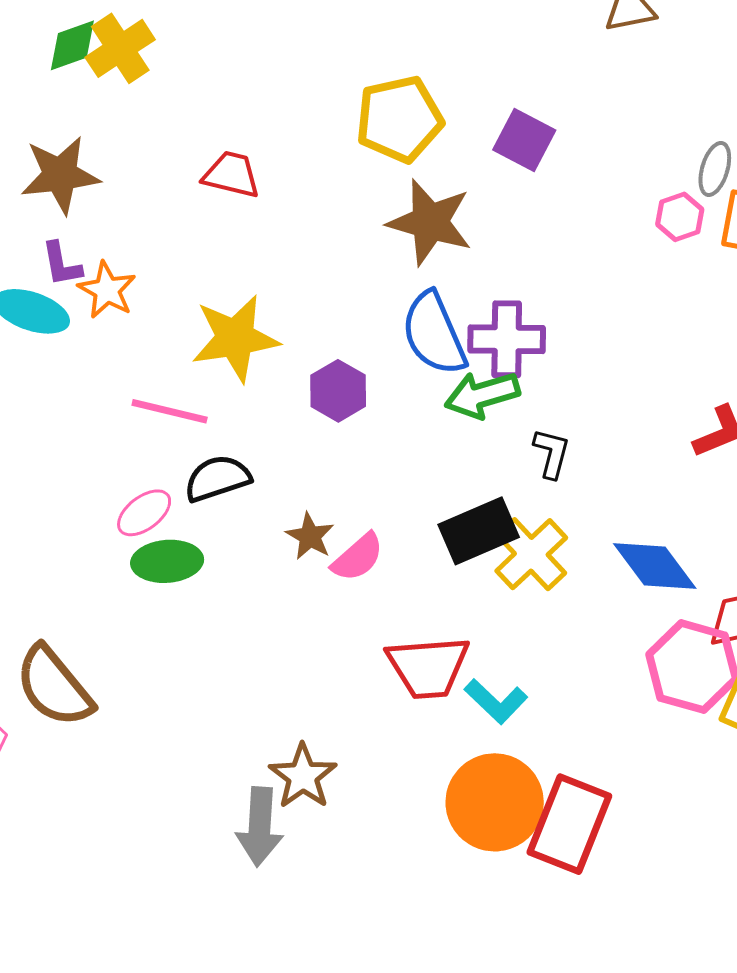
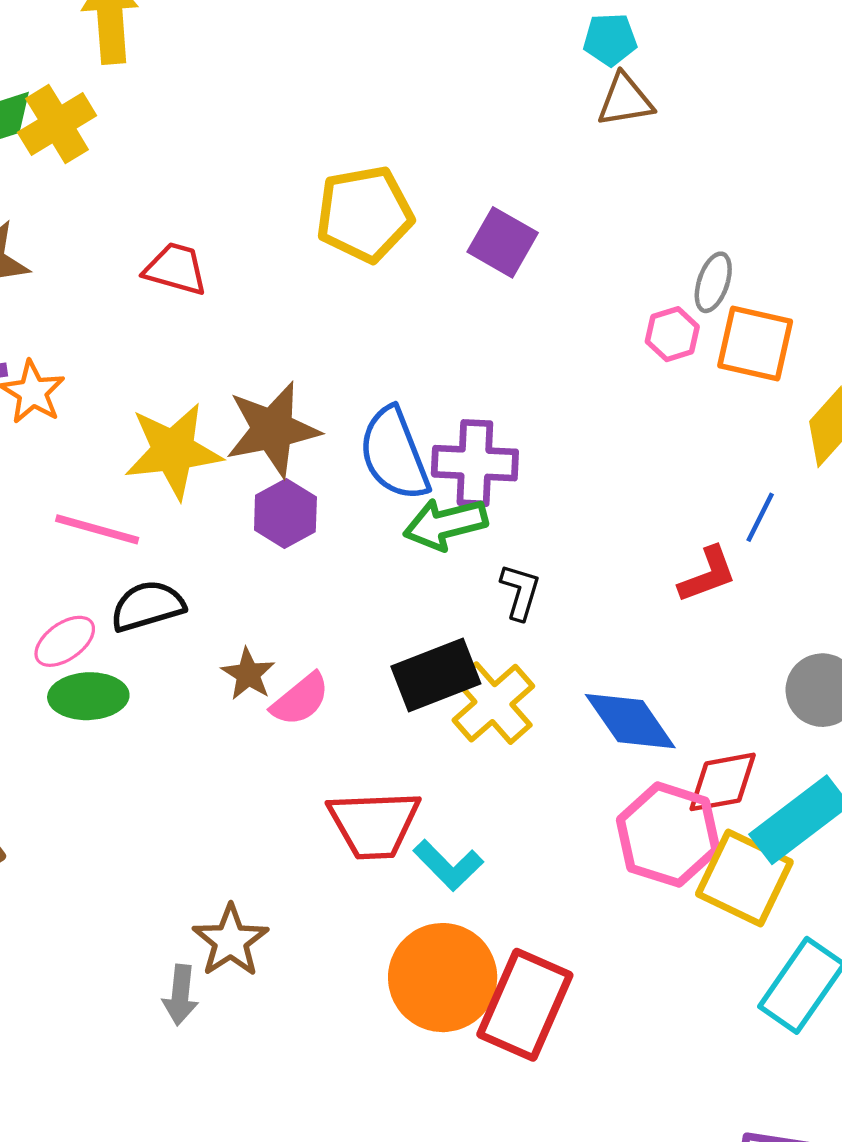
brown star: (430, 222) -> (273, 430), moved, turned -30
gray arrow: (260, 827) -> (180, 995), size x0.7

